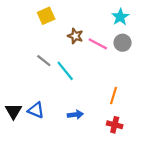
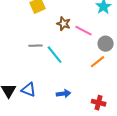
gray circle: (123, 43) -> (106, 44), moved
gray line: (44, 61) -> (36, 46), turned -40
orange line: (114, 96) -> (98, 62), moved, turned 35

